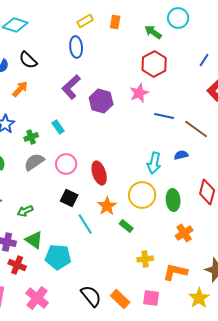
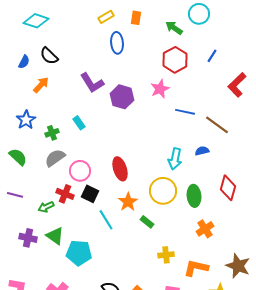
blue ellipse: (76, 47) -> (117, 43), moved
blue line: (204, 60) -> (212, 56), moved
purple L-shape: (71, 87) -> (92, 83), turned -80
pink circle: (66, 164) -> (80, 171), moved
red cross: (17, 265) -> (65, 194), moved

